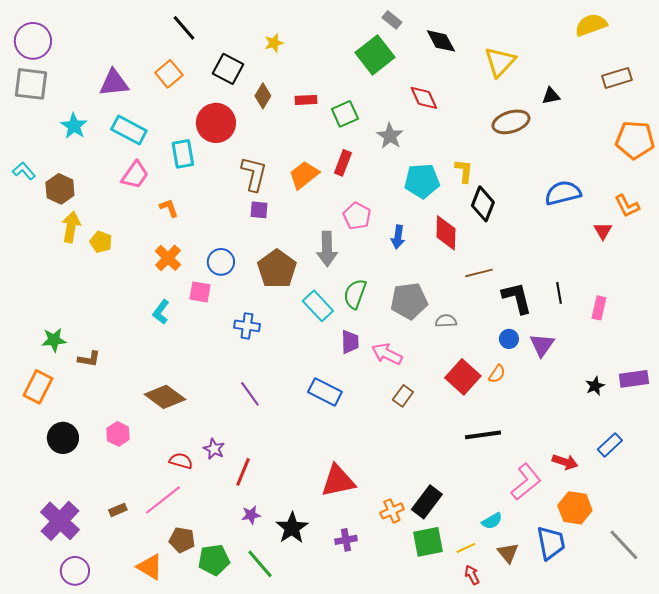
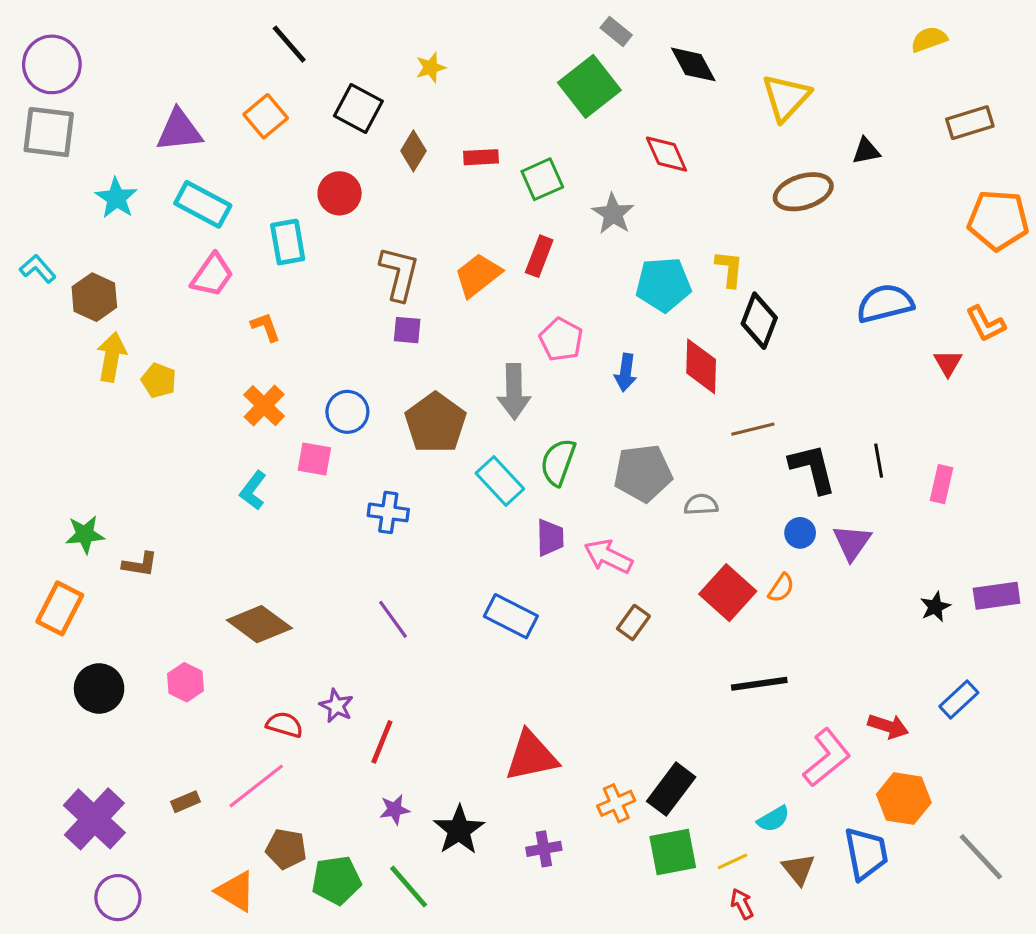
yellow semicircle: (591, 25) -> (929, 39), size x0.7
red circle: (216, 123) -> (340, 193), size x0.7

